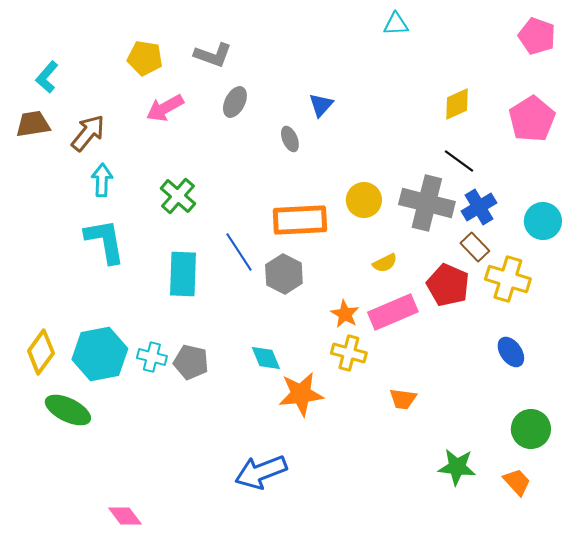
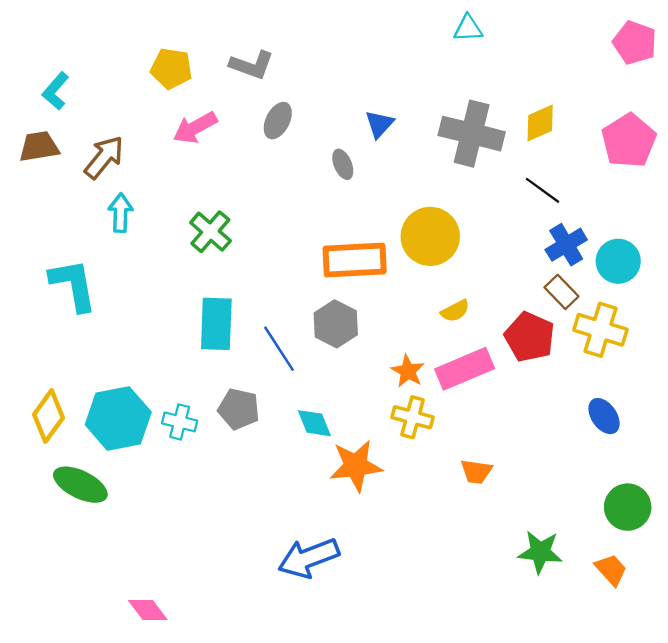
yellow circle: (364, 200) -> (430, 236), size x1.4
gray cross: (427, 203) -> (472, 134), moved
cyan circle: (543, 221) -> (618, 261), moved
cyan L-shape: (105, 241) -> (73, 285), moved
blue line: (239, 252) -> (279, 349), moved
gray pentagon: (191, 362) -> (239, 409), moved

